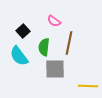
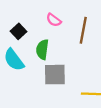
brown line: (69, 43) -> (83, 30), moved

